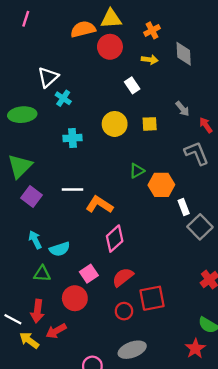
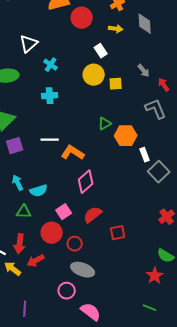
cyan cross: (63, 98) -> (51, 65), moved
yellow circle: (115, 124) -> (94, 75), moved
purple square: (32, 196) -> (15, 146), turned 36
red square: (152, 298) -> (118, 233), size x0.7
red circle: (124, 311) -> (75, 244), moved
gray ellipse: (132, 350) -> (83, 270), moved, turned 40

